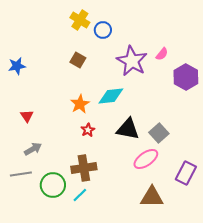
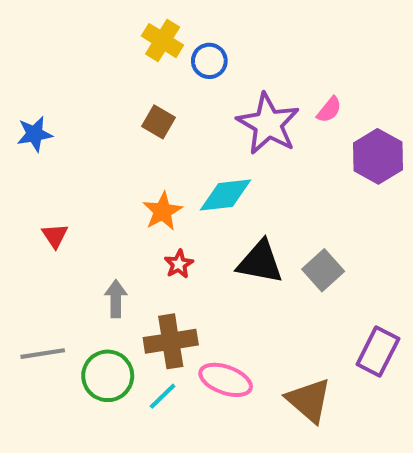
gray arrow: (33, 149) -> (116, 299), moved, turned -60
pink ellipse: (146, 159) -> (226, 380), moved, turned 55
brown triangle: (152, 197) -> (309, 400), turned 40

